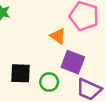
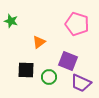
orange triangle: (58, 36) -> (39, 42), moved, turned 48

